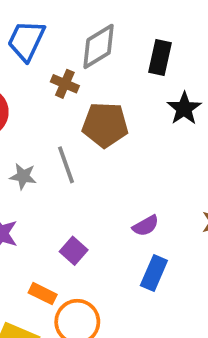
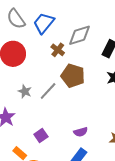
gray line: (66, 165) -> (48, 91), turned 48

